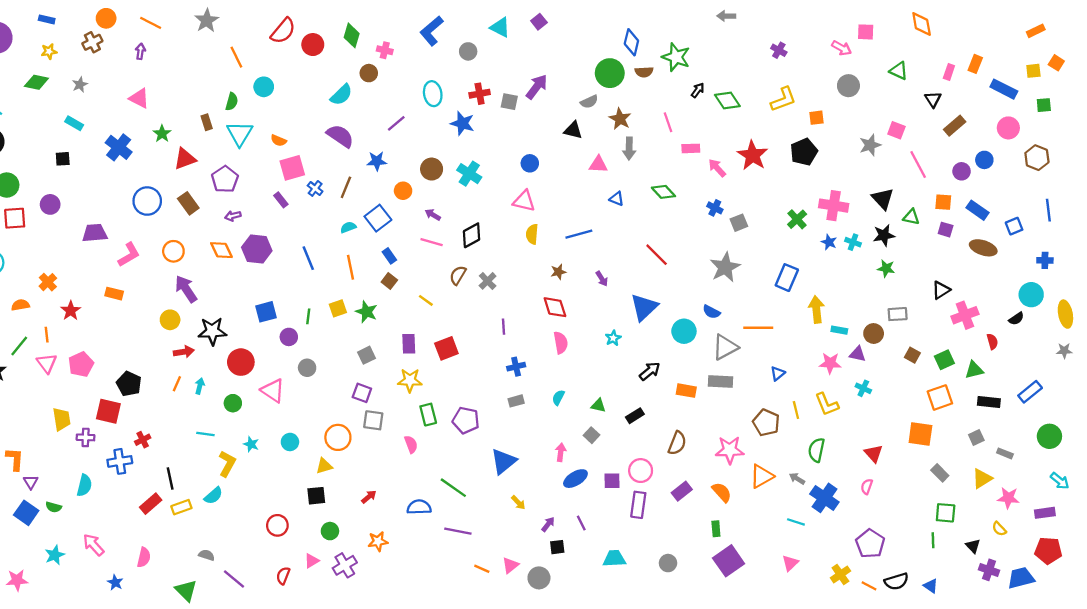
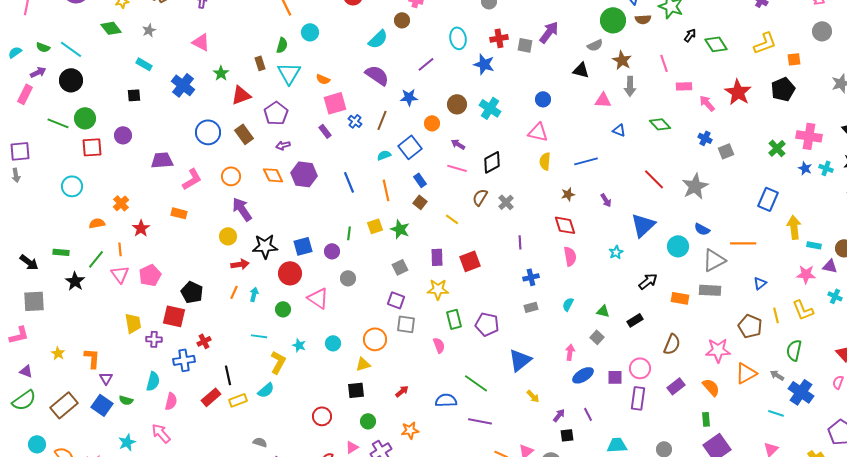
green diamond: (36, 82) -> (111, 28), turned 40
gray star: (725, 267) -> (695, 186), moved
blue square: (266, 312) -> (303, 246), moved
pink semicircle: (144, 557) -> (171, 401), moved

